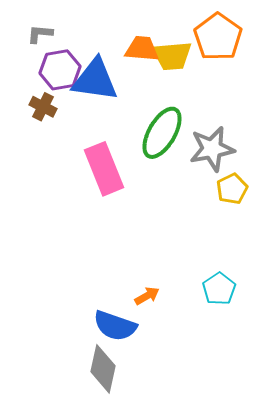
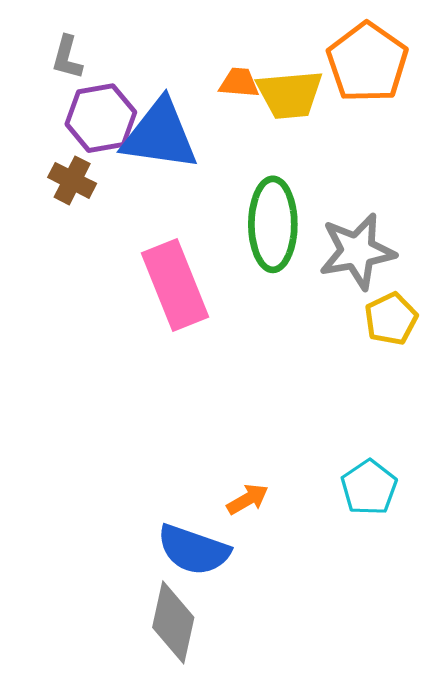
gray L-shape: (40, 34) -> (67, 57), turned -80
orange trapezoid: (142, 49) -> (239, 83), size x0.7
green ellipse: (162, 133) -> (273, 224), turned -30

